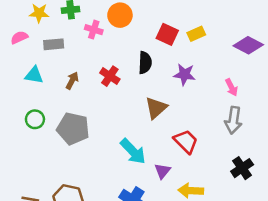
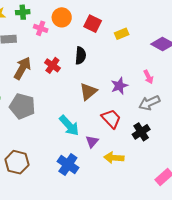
red square: (167, 34) -> (93, 24), moved
purple star: (184, 74) -> (119, 86), moved, turned -30
brown arrow: (72, 81) -> (22, 68), size x1.6
gray arrow: (233, 120) -> (149, 103), turned 55
black cross: (242, 168) -> (141, 132), moved

